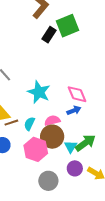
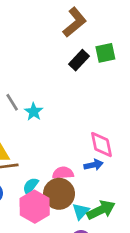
green square: (68, 26) -> (105, 53), size x0.7
cyan star: (39, 92) -> (34, 112), moved, size x0.6
cyan semicircle: (29, 124) -> (31, 186), moved

